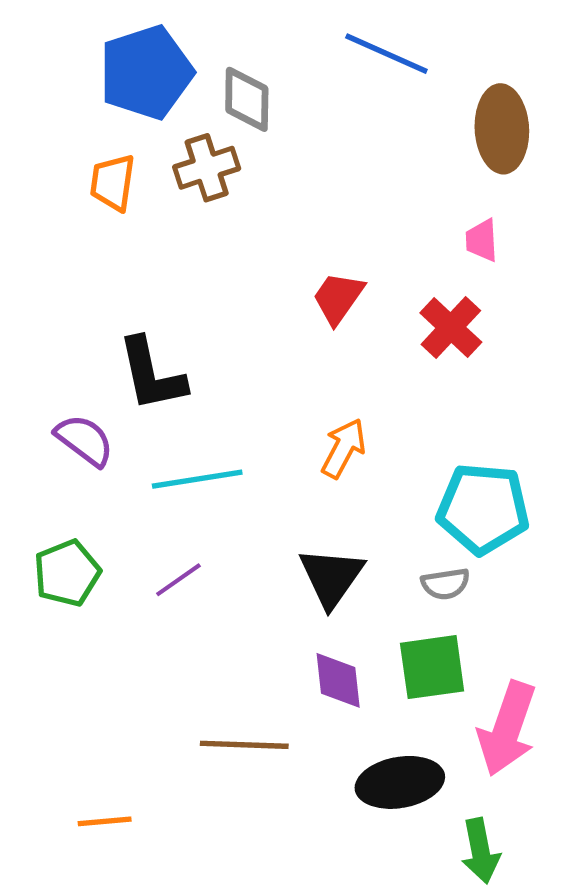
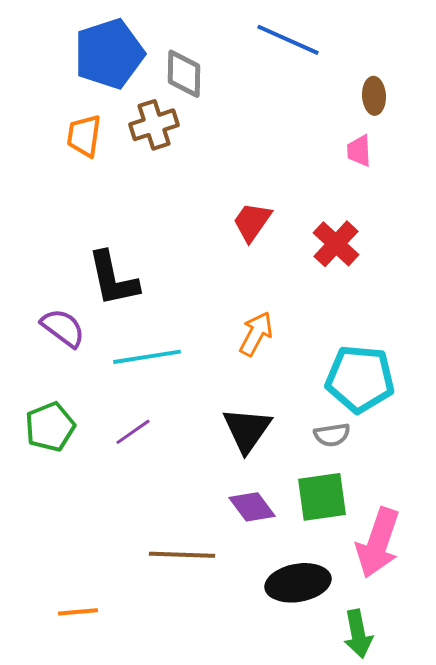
brown ellipse: (502, 129) -> (374, 96), size x0.6
pink trapezoid: (482, 240) -> (359, 151), moved
purple diamond: (338, 680) -> (252, 507), turned -30

